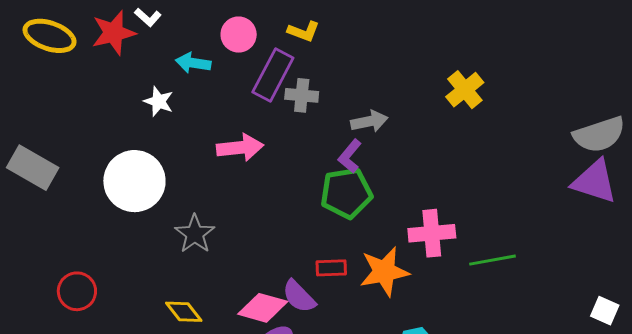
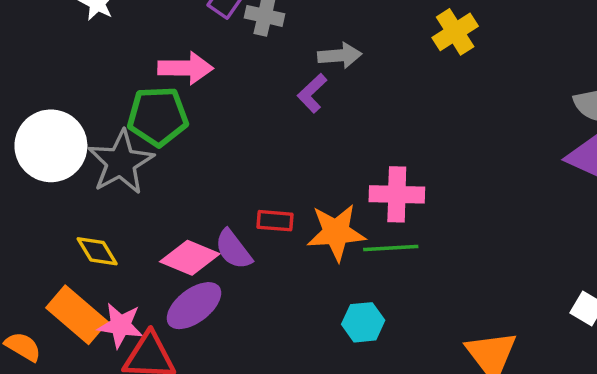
white circle: (134, 181) -> (51, 146), moved
green pentagon: (346, 193) -> (158, 116), moved
gray star: (195, 234) -> (121, 162), size x1.4
green line: (492, 260) -> (391, 248), moved

